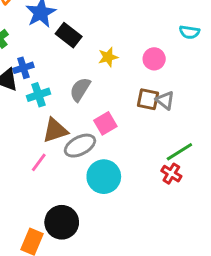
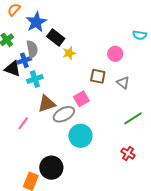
yellow star: (108, 57) -> (69, 53), moved
gray semicircle: (80, 89) -> (32, 49), moved, turned 138
brown square: (148, 99) -> (98, 76), moved
pink line: (39, 162) -> (23, 123), moved
red cross: (171, 174) -> (128, 153), moved

